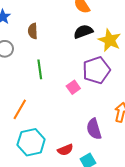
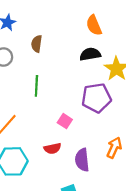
pink square: (73, 87) -> (65, 121), moved, turned -32
red semicircle: (65, 150) -> (52, 148), moved

